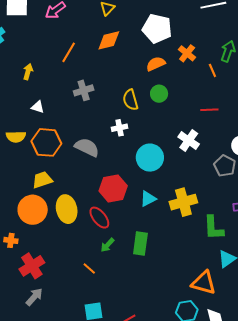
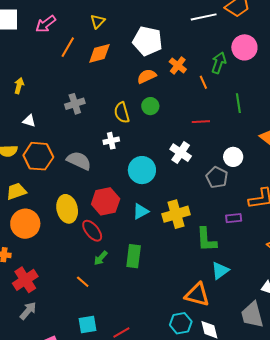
orange line: (69, 52) -> (68, 47), moved
yellow trapezoid: (42, 180) -> (16, 191), moved
yellow ellipse: (67, 209) -> (67, 209), moved

